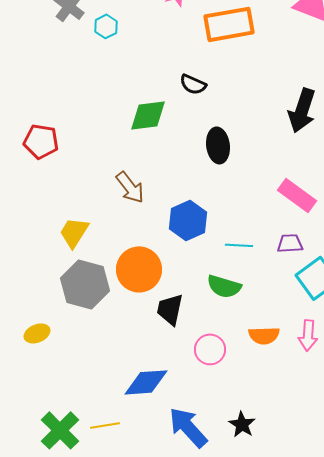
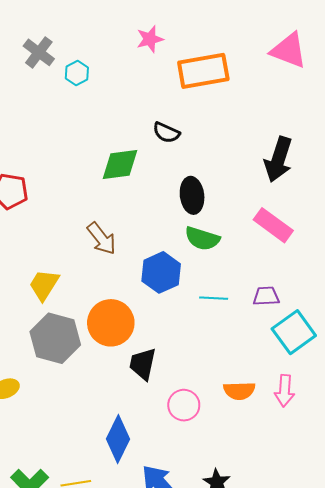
pink rectangle: (297, 195) -> (273, 225), moved
green semicircle: (224, 286) -> (202, 239), moved
blue diamond: (146, 382) -> (118, 439), turned -60

